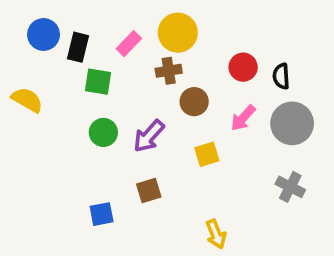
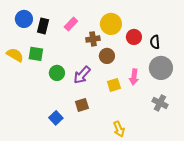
yellow circle: (178, 33) -> (111, 24), moved
green square: (98, 82) -> (36, 54), moved
pink arrow: (243, 118) -> (134, 77), moved, turned -35
blue square: (102, 214) -> (56, 118), turned -32

